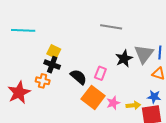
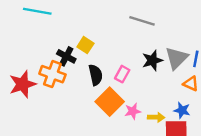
yellow square: (54, 52) -> (85, 45), moved
black semicircle: (78, 77) -> (96, 75), turned 30
orange cross: (43, 81) -> (52, 74), size x1.5

